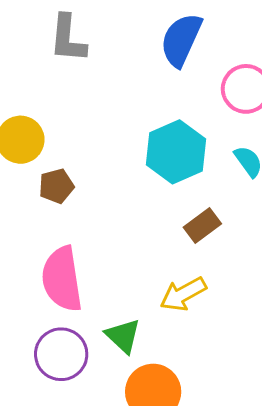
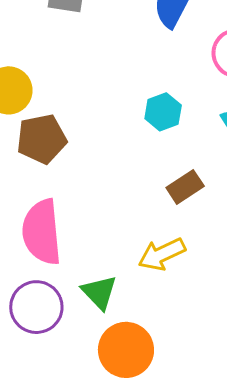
cyan hexagon: (176, 152) -> (163, 112), size x0.6
brown pentagon: (56, 186) -> (42, 139), size x1.4

